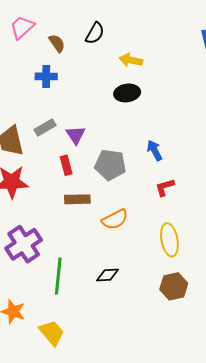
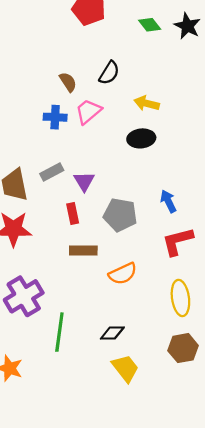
pink trapezoid: (22, 27) -> (88, 111), moved
red L-shape: (165, 187) -> (178, 241), size x1.5
yellow trapezoid: (52, 333) -> (125, 368), moved

